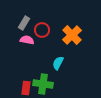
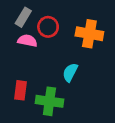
orange cross: (72, 35) -> (89, 34), turned -36
red rectangle: (26, 88) -> (20, 90), moved

